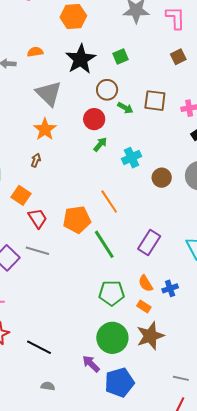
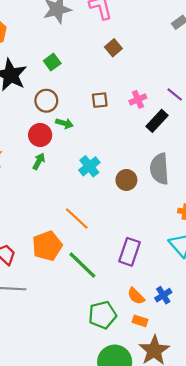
brown square: (155, 101) -> (100, 100), size x0.7
green arrow: (125, 108) -> (64, 123), moved
green arrow: (100, 144) -> (39, 161), moved

